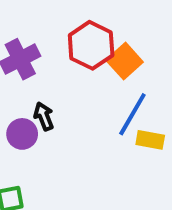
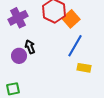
yellow rectangle: (150, 140) -> (84, 68), moved

